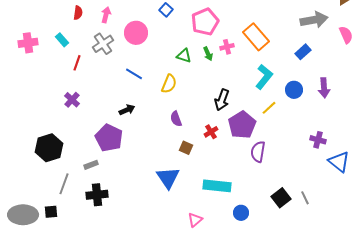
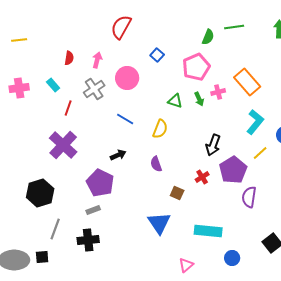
purple cross: (72, 100) -> (63, 145), size x1.8
purple semicircle: (176, 119) -> (156, 164), moved
gray rectangle: (91, 165) -> (93, 210), moved

